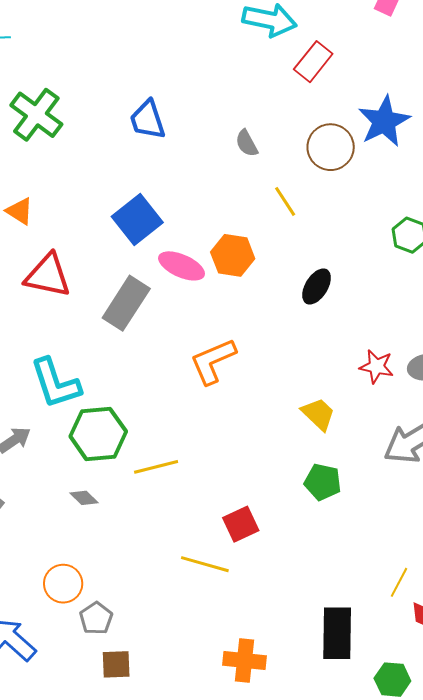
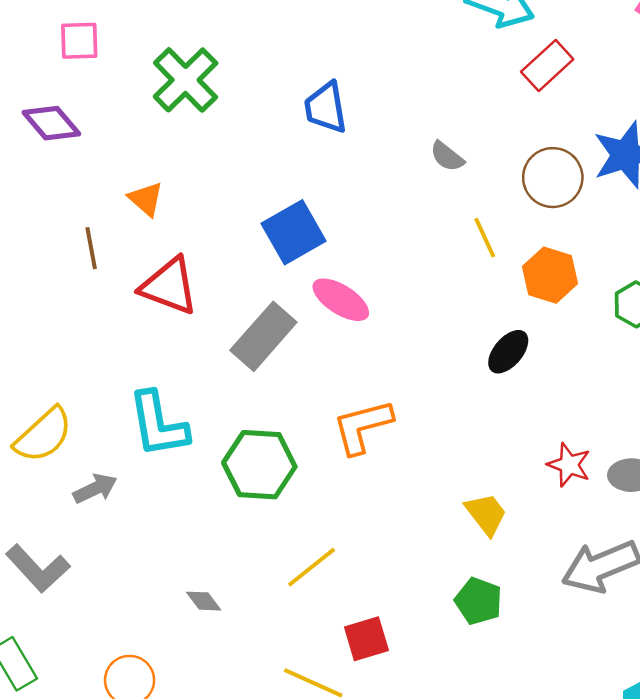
gray semicircle: (247, 143) -> (447, 156), turned -32
orange hexagon: (233, 255) -> (550, 275), moved
green hexagon: (98, 434) -> (259, 465), moved
yellow line: (156, 467) -> (312, 567), moved, turned -33
gray diamond: (84, 498) -> (204, 601), moved

